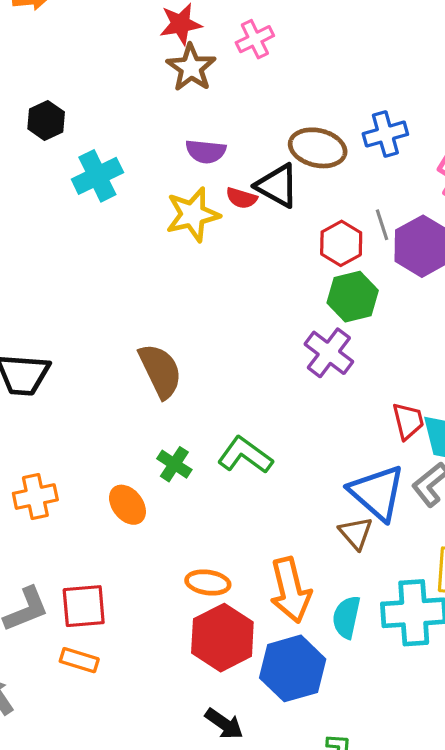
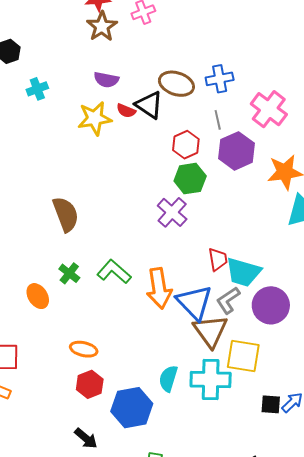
cyan cross: (97, 176) -> (37, 89), size x0.7
gray line: (382, 225) -> (218, 120), moved
brown triangle: (356, 533) -> (211, 331), moved, size x1.6
orange arrow: (290, 590) -> (159, 288), moved
red hexagon: (222, 638) -> (90, 384), size x0.7

